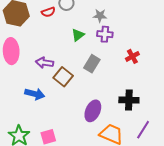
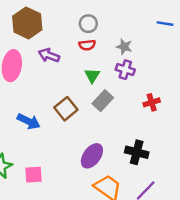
red semicircle: (48, 12) -> (87, 45), moved
green triangle: (78, 35) -> (92, 76), moved, turned -32
purple arrow: (45, 63) -> (49, 55), moved

